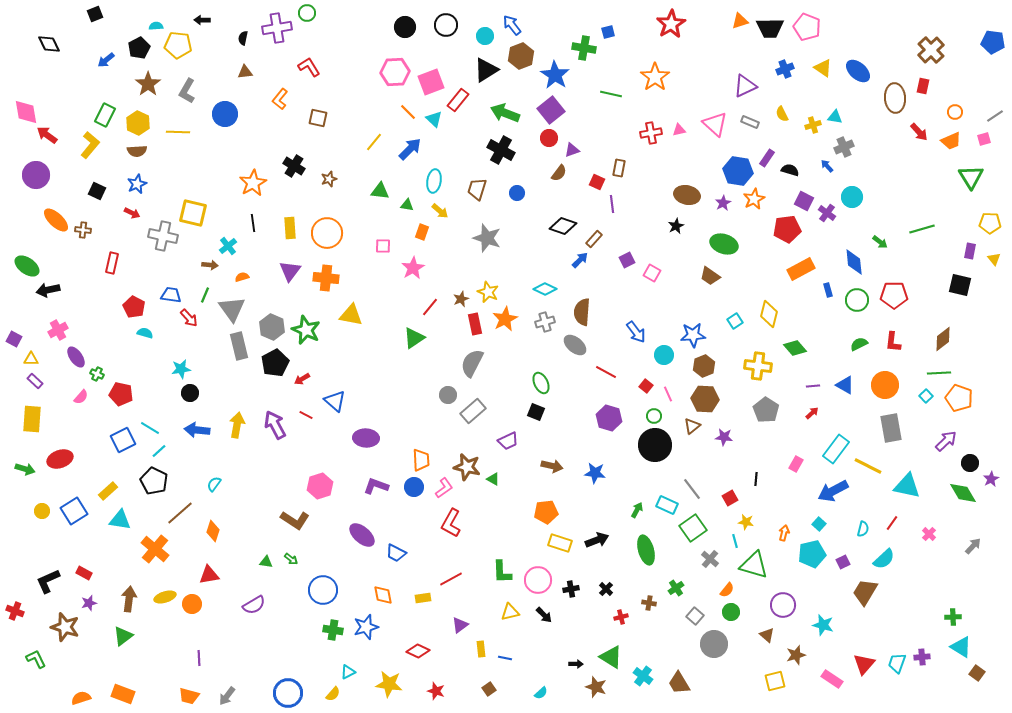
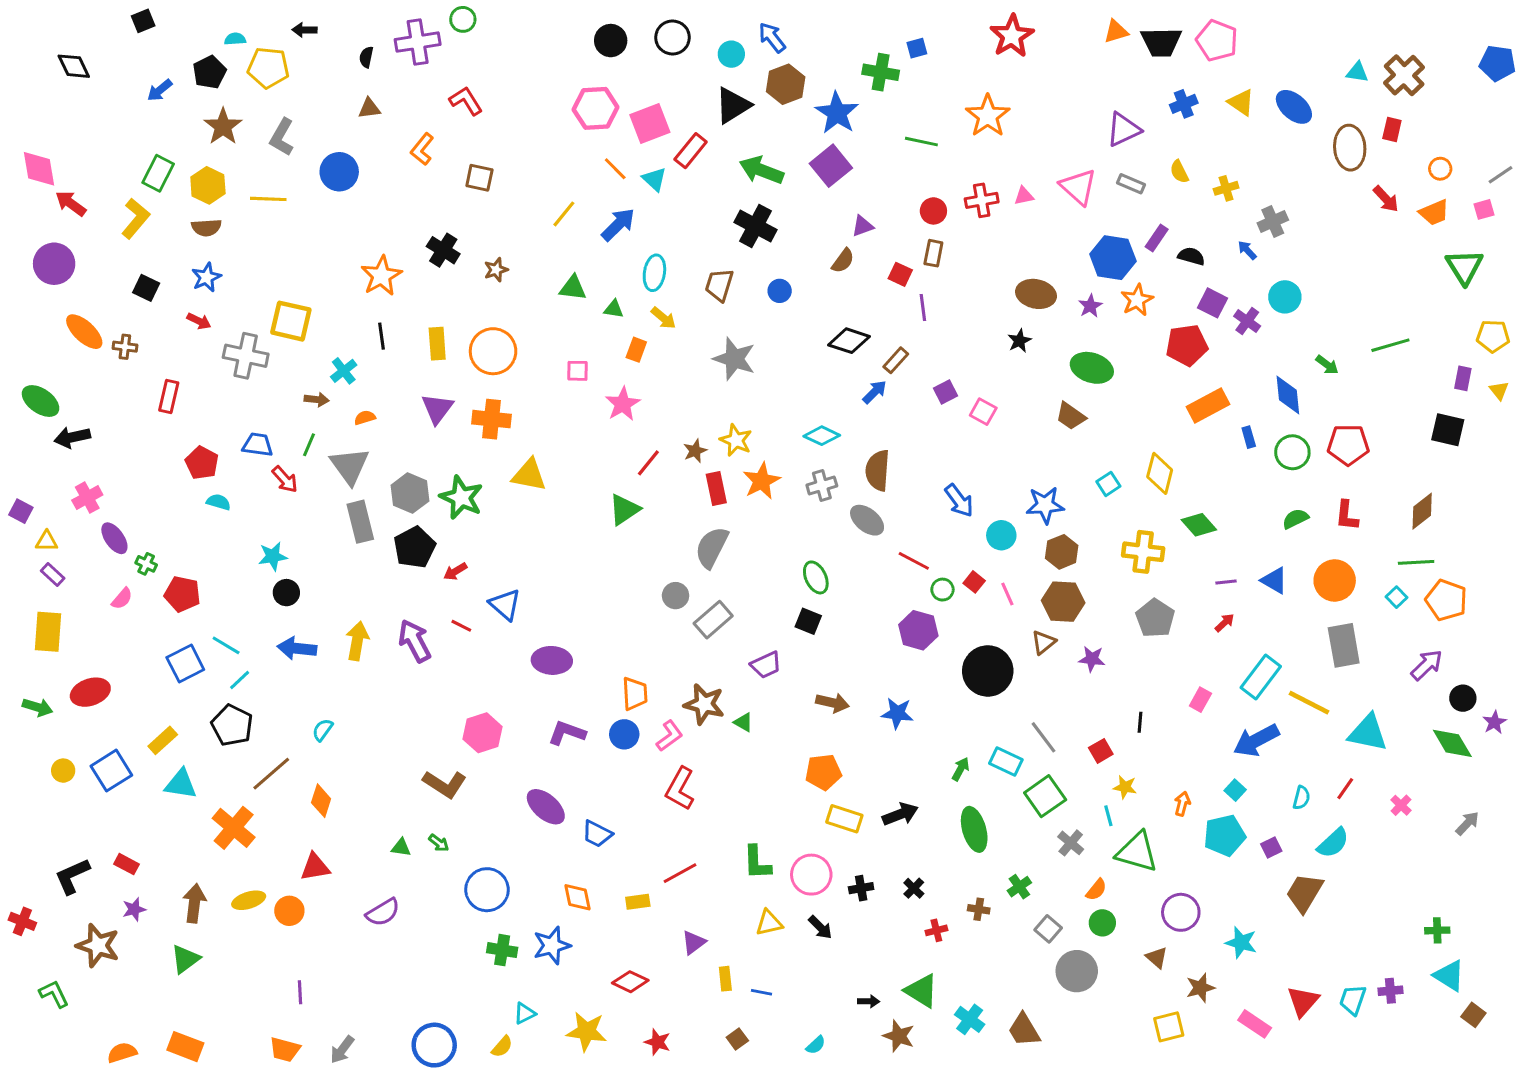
cyan triangle: (835, 117) -> (1357, 72), moved
red circle: (549, 138) -> (933, 211), moved
green circle: (654, 416) -> (942, 590), moved

